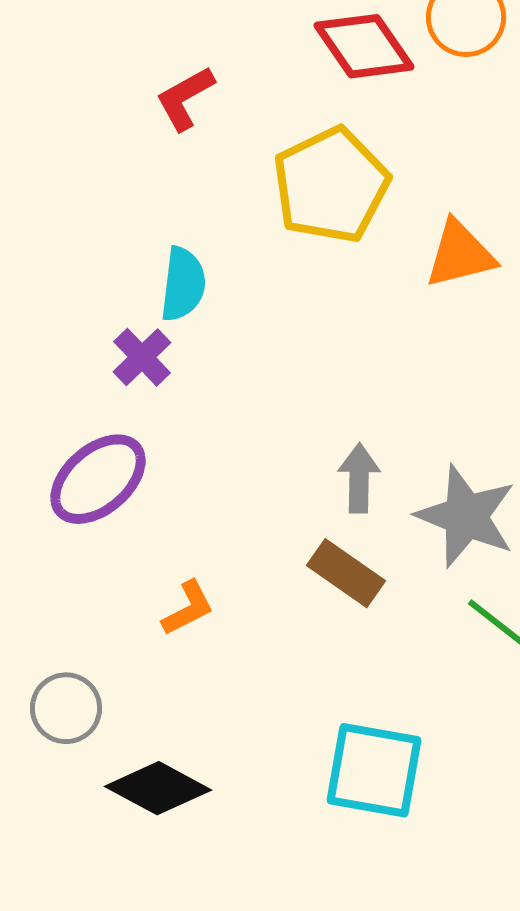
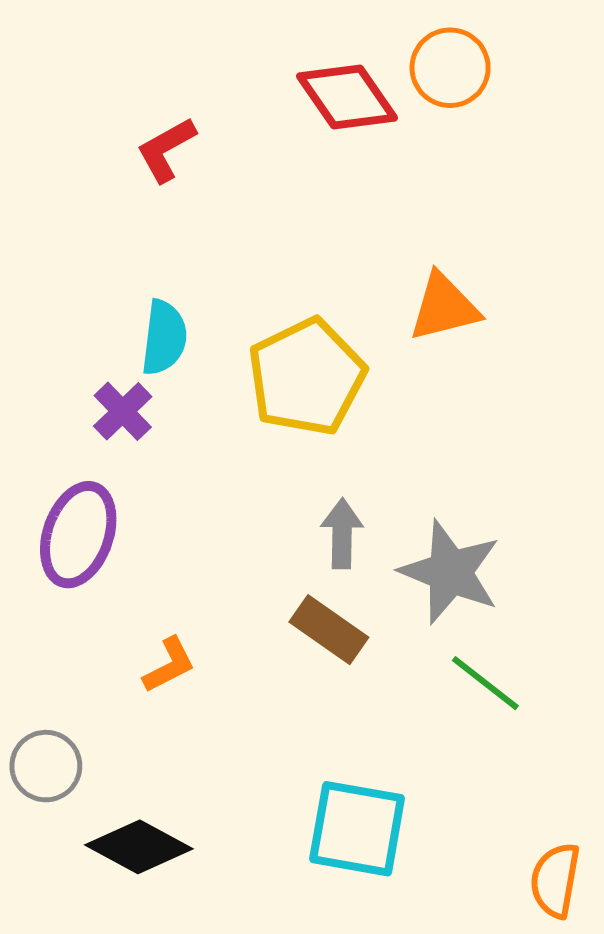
yellow pentagon: (331, 185) -> (307, 377), moved
purple ellipse: (98, 479) -> (78, 535), turned -30

